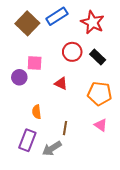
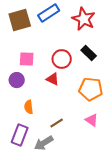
brown square: (27, 23) -> (20, 20), turned 30
red circle: (72, 52) -> (62, 59), moved
purple circle: (19, 77) -> (17, 80), moved
brown line: (65, 128) -> (57, 123), turned 48

